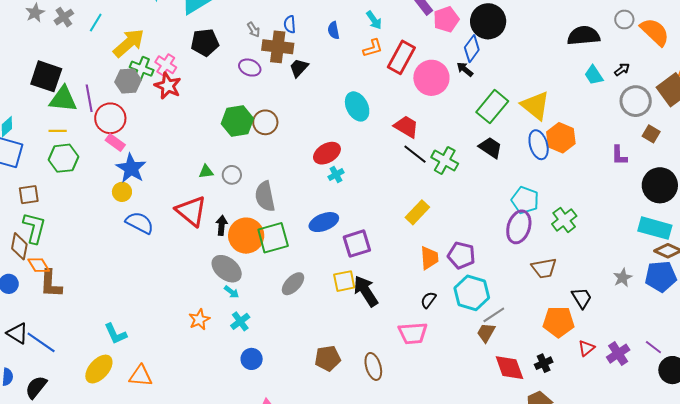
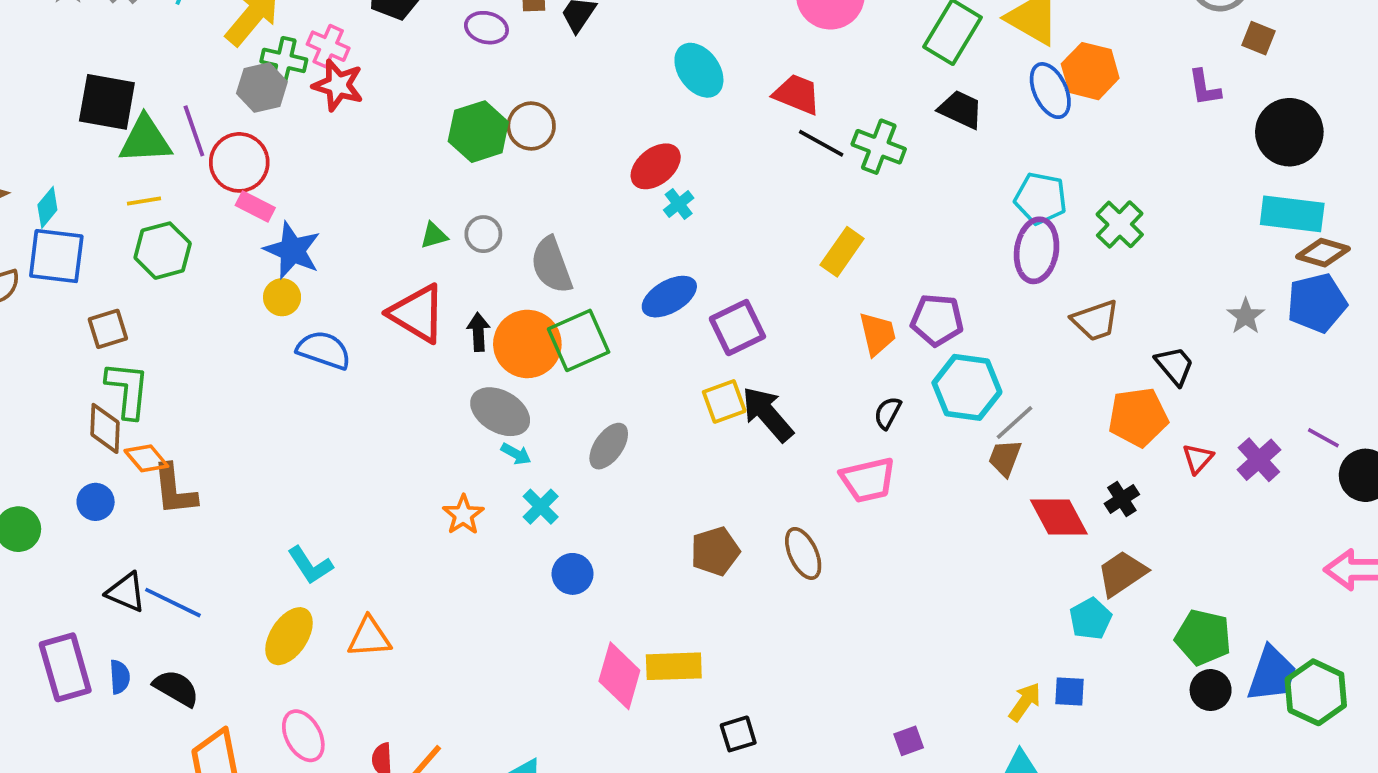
gray ellipse: (293, 284) -> (609, 446), moved
black semicircle: (36, 387) -> (176, 688), turned 90

